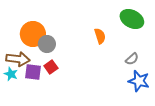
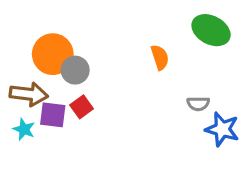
gray semicircle: (132, 59) -> (198, 104), moved, turned 40
cyan star: (11, 74) -> (24, 129), moved

